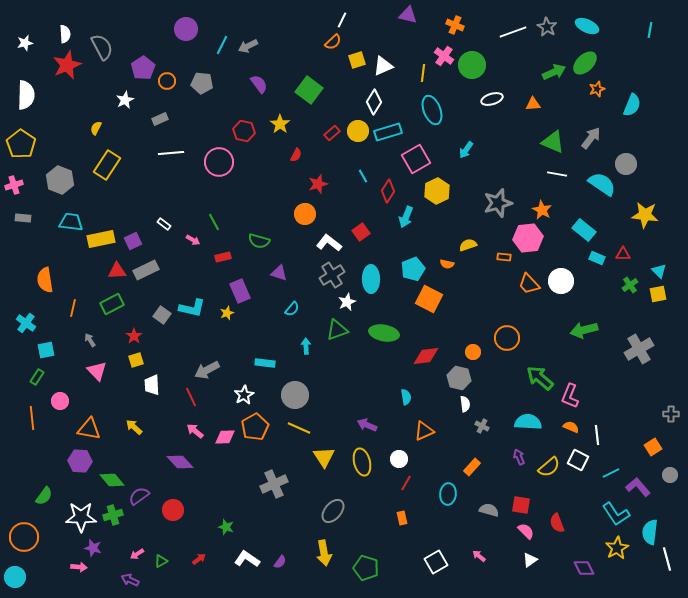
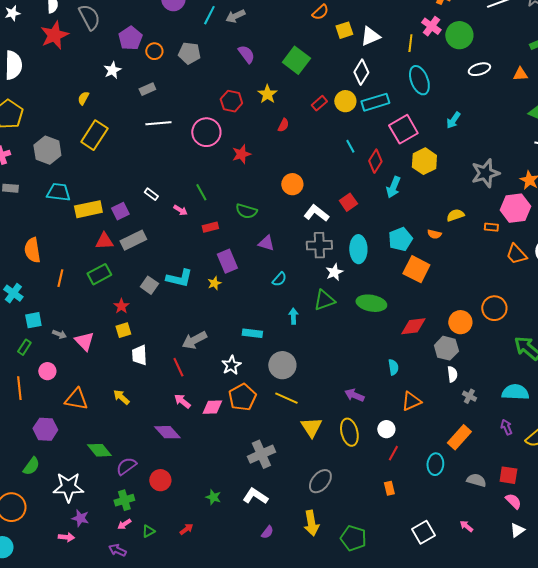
red star: (318, 184) -> (241, 154), moved
gray cross: (332, 275) -> (319, 245), turned 30
gray arrow: (90, 340) -> (59, 334), moved, turned 144
orange circle: (473, 352) -> (460, 322), size x1.5
purple hexagon: (80, 461) -> (45, 429), moved
orange rectangle: (472, 467) -> (459, 437), size x1.4
green cross: (113, 515) -> (124, 500), moved
white L-shape: (247, 559) -> (255, 496), moved

